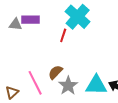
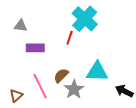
purple rectangle: (31, 20) -> (35, 48), moved
cyan triangle: (96, 85) -> (97, 72), moved

